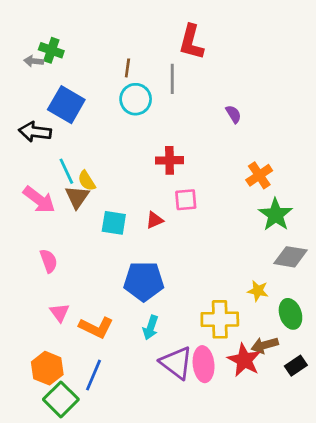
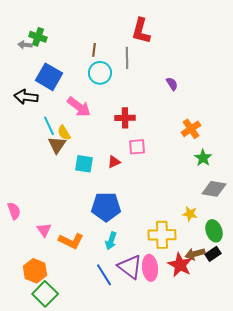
pink arrow: (39, 200) -> (79, 107), moved
green star: (276, 215) -> (203, 158), size x0.7
pink semicircle: (49, 261) -> (14, 211), moved
black rectangle: (296, 366) -> (213, 254), moved
blue line: (93, 375) -> (104, 275), moved, turned -55

